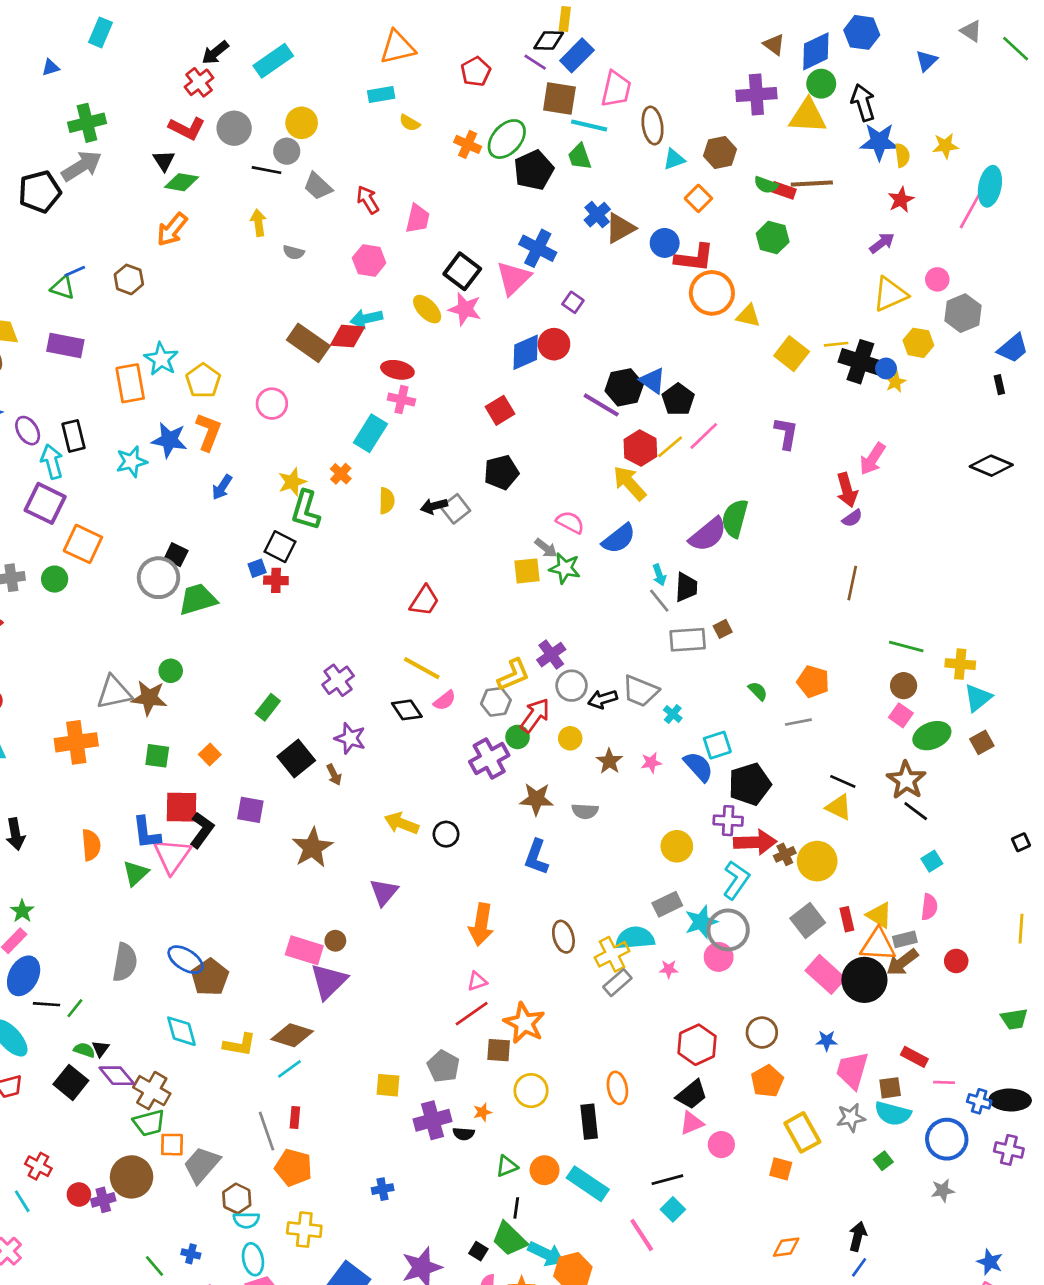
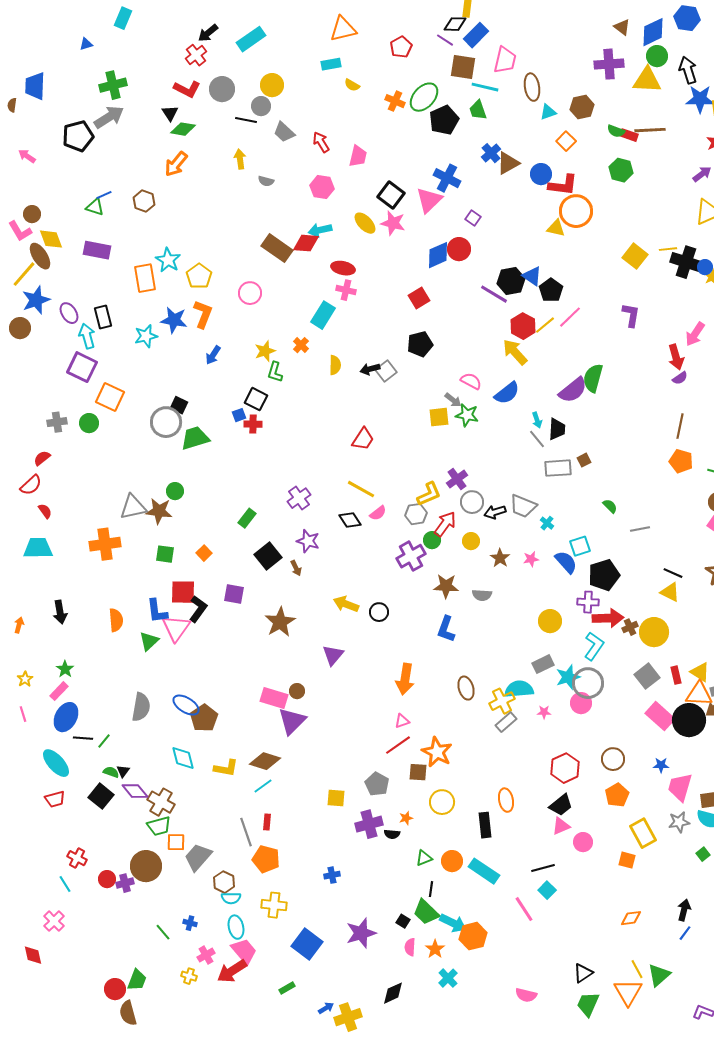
yellow triangle: (748, 316) -> (556, 228), moved
green L-shape: (306, 510) -> (275, 372), size x0.7
orange pentagon: (813, 682) -> (681, 461), moved

